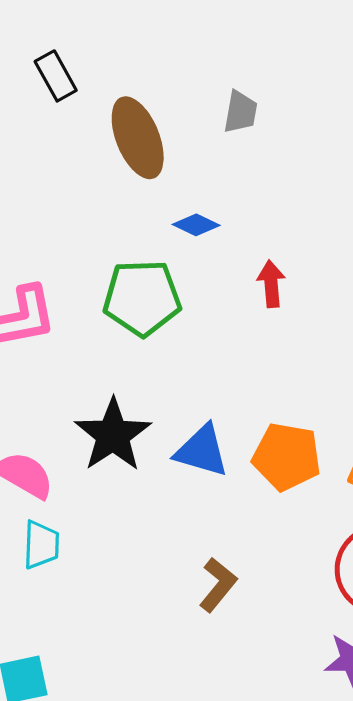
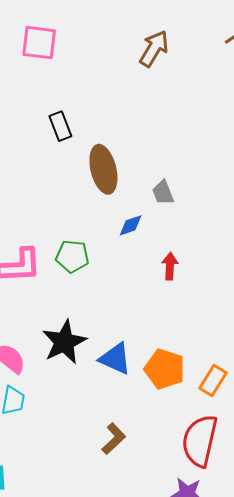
gray trapezoid: (241, 112) -> (163, 193), moved, turned 140
blue diamond: (196, 225) -> (131, 225), turned -52
green pentagon: (142, 298) -> (72, 256), moved, size x0.7

